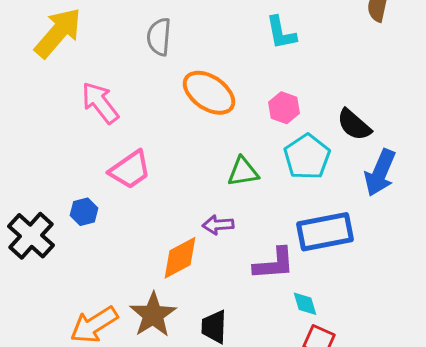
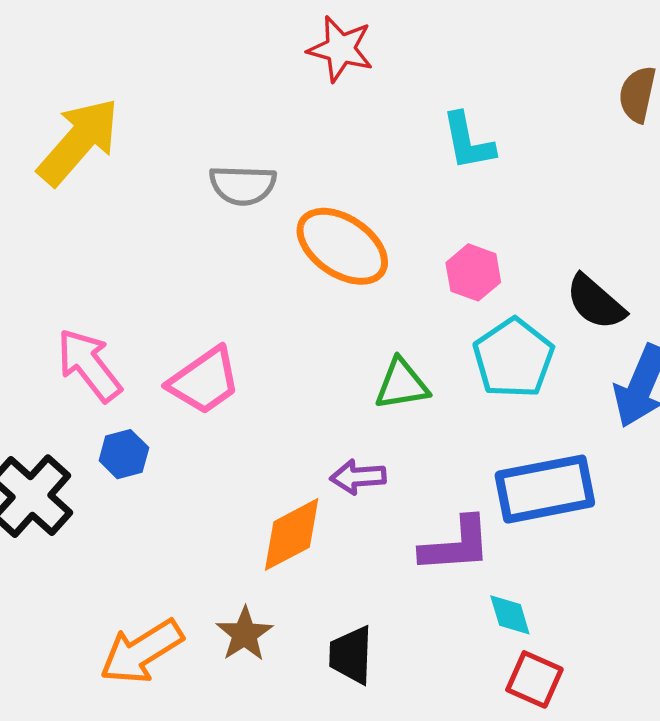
gray semicircle: (159, 37) -> (243, 185), moved, turned -93
pink arrow: (100, 103) -> (89, 365), moved
brown star: (153, 315) -> (244, 634), size x0.7

